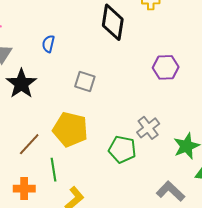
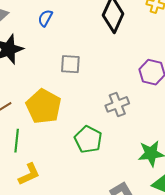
gray square: (85, 81) -> (70, 64), turned -30
gray cross: (148, 128) -> (117, 104), moved

